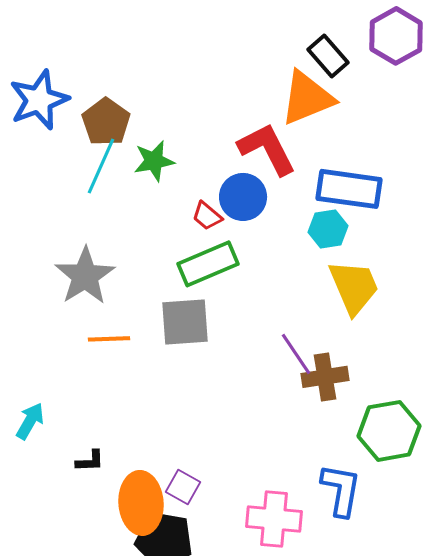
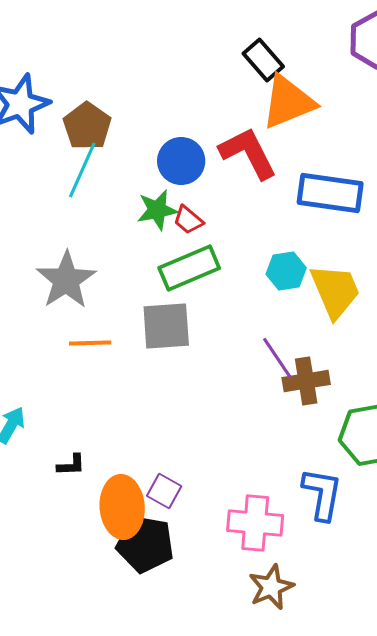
black rectangle: (328, 56) -> (263, 60), moved
green star: (154, 161) -> (157, 210), moved
blue circle: (243, 197) -> (181, 161), moved
cyan hexagon: (328, 229) -> (286, 271), moved

